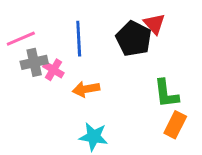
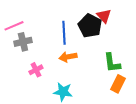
blue line: (79, 39) -> (64, 33), moved
pink cross: (53, 70) -> (36, 70), moved, turned 32
orange arrow: (86, 89) -> (68, 57), moved

